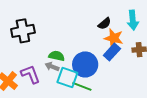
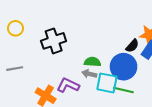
black semicircle: (105, 24) -> (132, 46), moved
purple L-shape: (30, 74) -> (68, 85), turned -35

